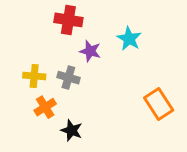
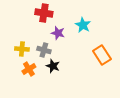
orange rectangle: (159, 104) -> (102, 55), moved
black star: (72, 130) -> (53, 66), moved

